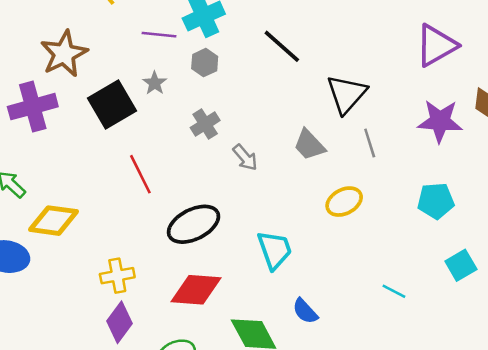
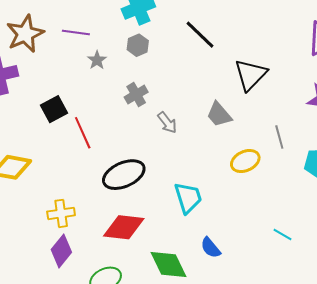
purple line: (159, 35) -> (76, 33), moved
black square: (112, 104) -> (54, 109), moved, size x0.7
gray line: (370, 143) -> (279, 137), moved

